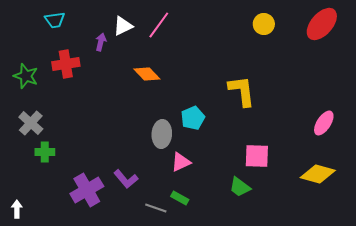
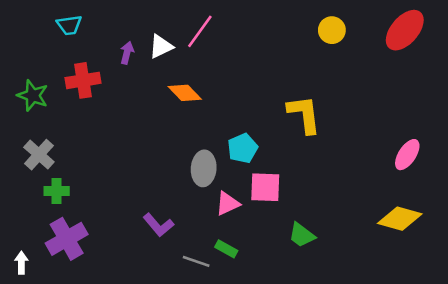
white triangle: (123, 26) -> (161, 46), moved
pink square: (257, 156) -> (265, 187), moved
purple cross: (87, 190) -> (67, 239), moved

